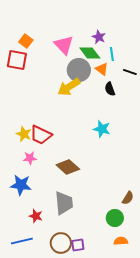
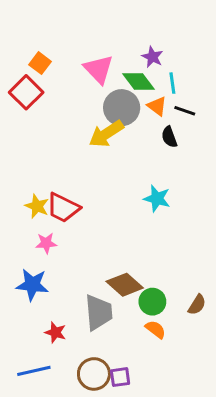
red square: (17, 60) -> (26, 92), turned 35
black line: (130, 72) -> (185, 111), moved
brown diamond: (68, 167) -> (125, 285), moved
green circle: (115, 218) -> (152, 302), moved
orange semicircle: (121, 241) -> (155, 329), moved, turned 40

